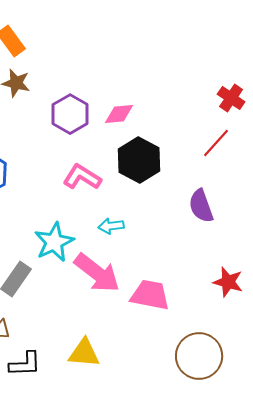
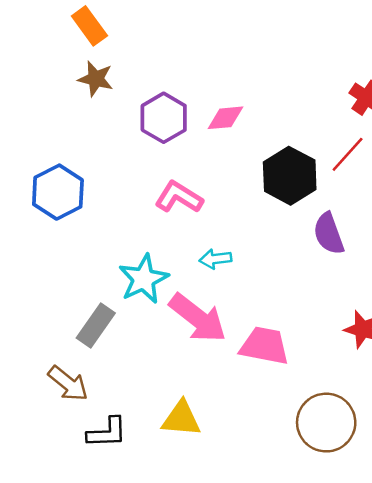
black hexagon: (139, 160) -> (290, 176), moved

